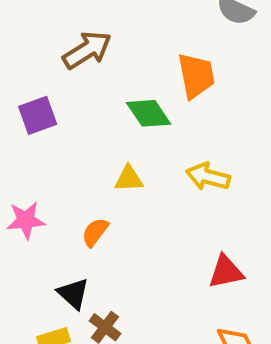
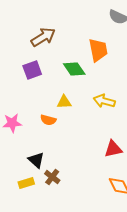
purple square: (38, 115) -> (32, 70), moved
orange semicircle: (95, 232) -> (48, 120), moved, turned -112

